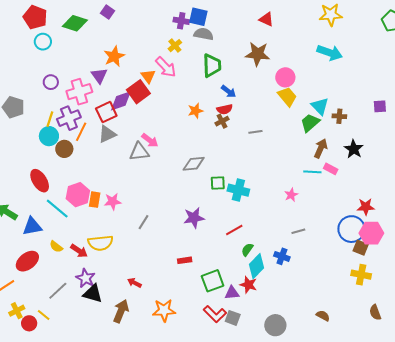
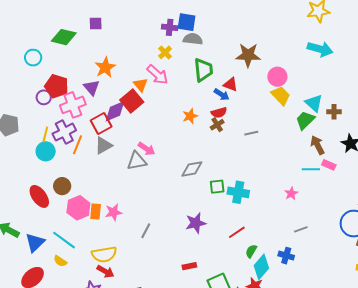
purple square: (108, 12) -> (96, 24), turned -32
red pentagon: (35, 17) -> (57, 86), moved
red triangle: (266, 19) -> (231, 84), moved
brown arrow: (321, 148) -> (318, 145), turned -48
brown circle: (64, 149) -> (62, 186), moved
cyan line: (57, 209) -> (64, 240), moved
blue triangle: (32, 226) -> (35, 243), turned -30
red arrow: (79, 251) -> (105, 271), moved

